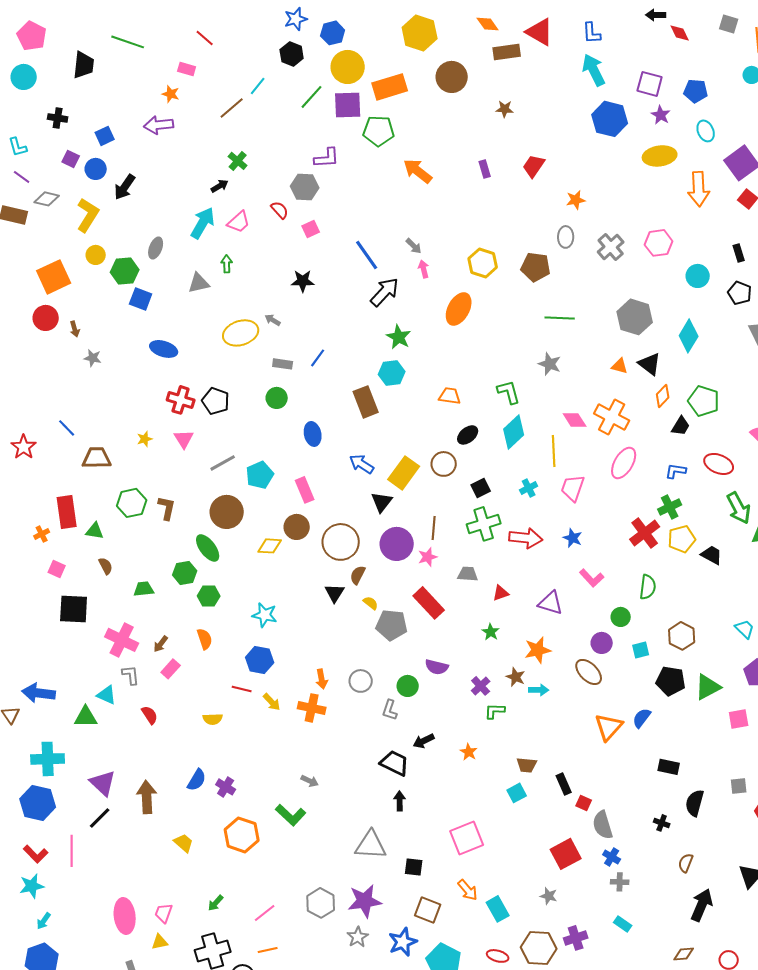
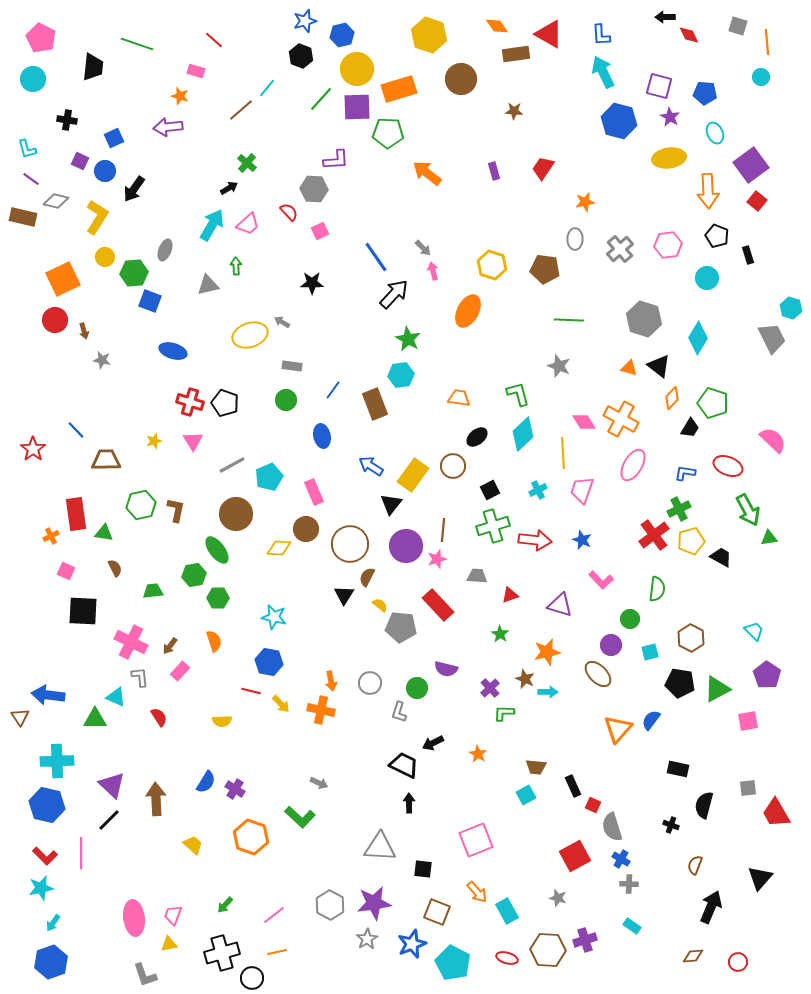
black pentagon: (740, 293) -> (717, 236), moved
blue line: (318, 358) -> (333, 390), moved

